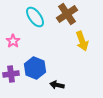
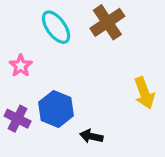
yellow arrow: (82, 41) -> (144, 93), moved
purple cross: (11, 74) -> (18, 119), turned 35

